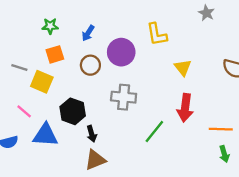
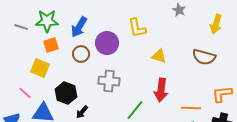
green star: (50, 26) -> (47, 21), size x1.6
blue arrow: (88, 33) -> (79, 27), size x1.5
gray line: (19, 68) -> (21, 27), moved
yellow triangle: (183, 68) -> (159, 56), turned -35
black arrow: (92, 134) -> (82, 112), turned 56

